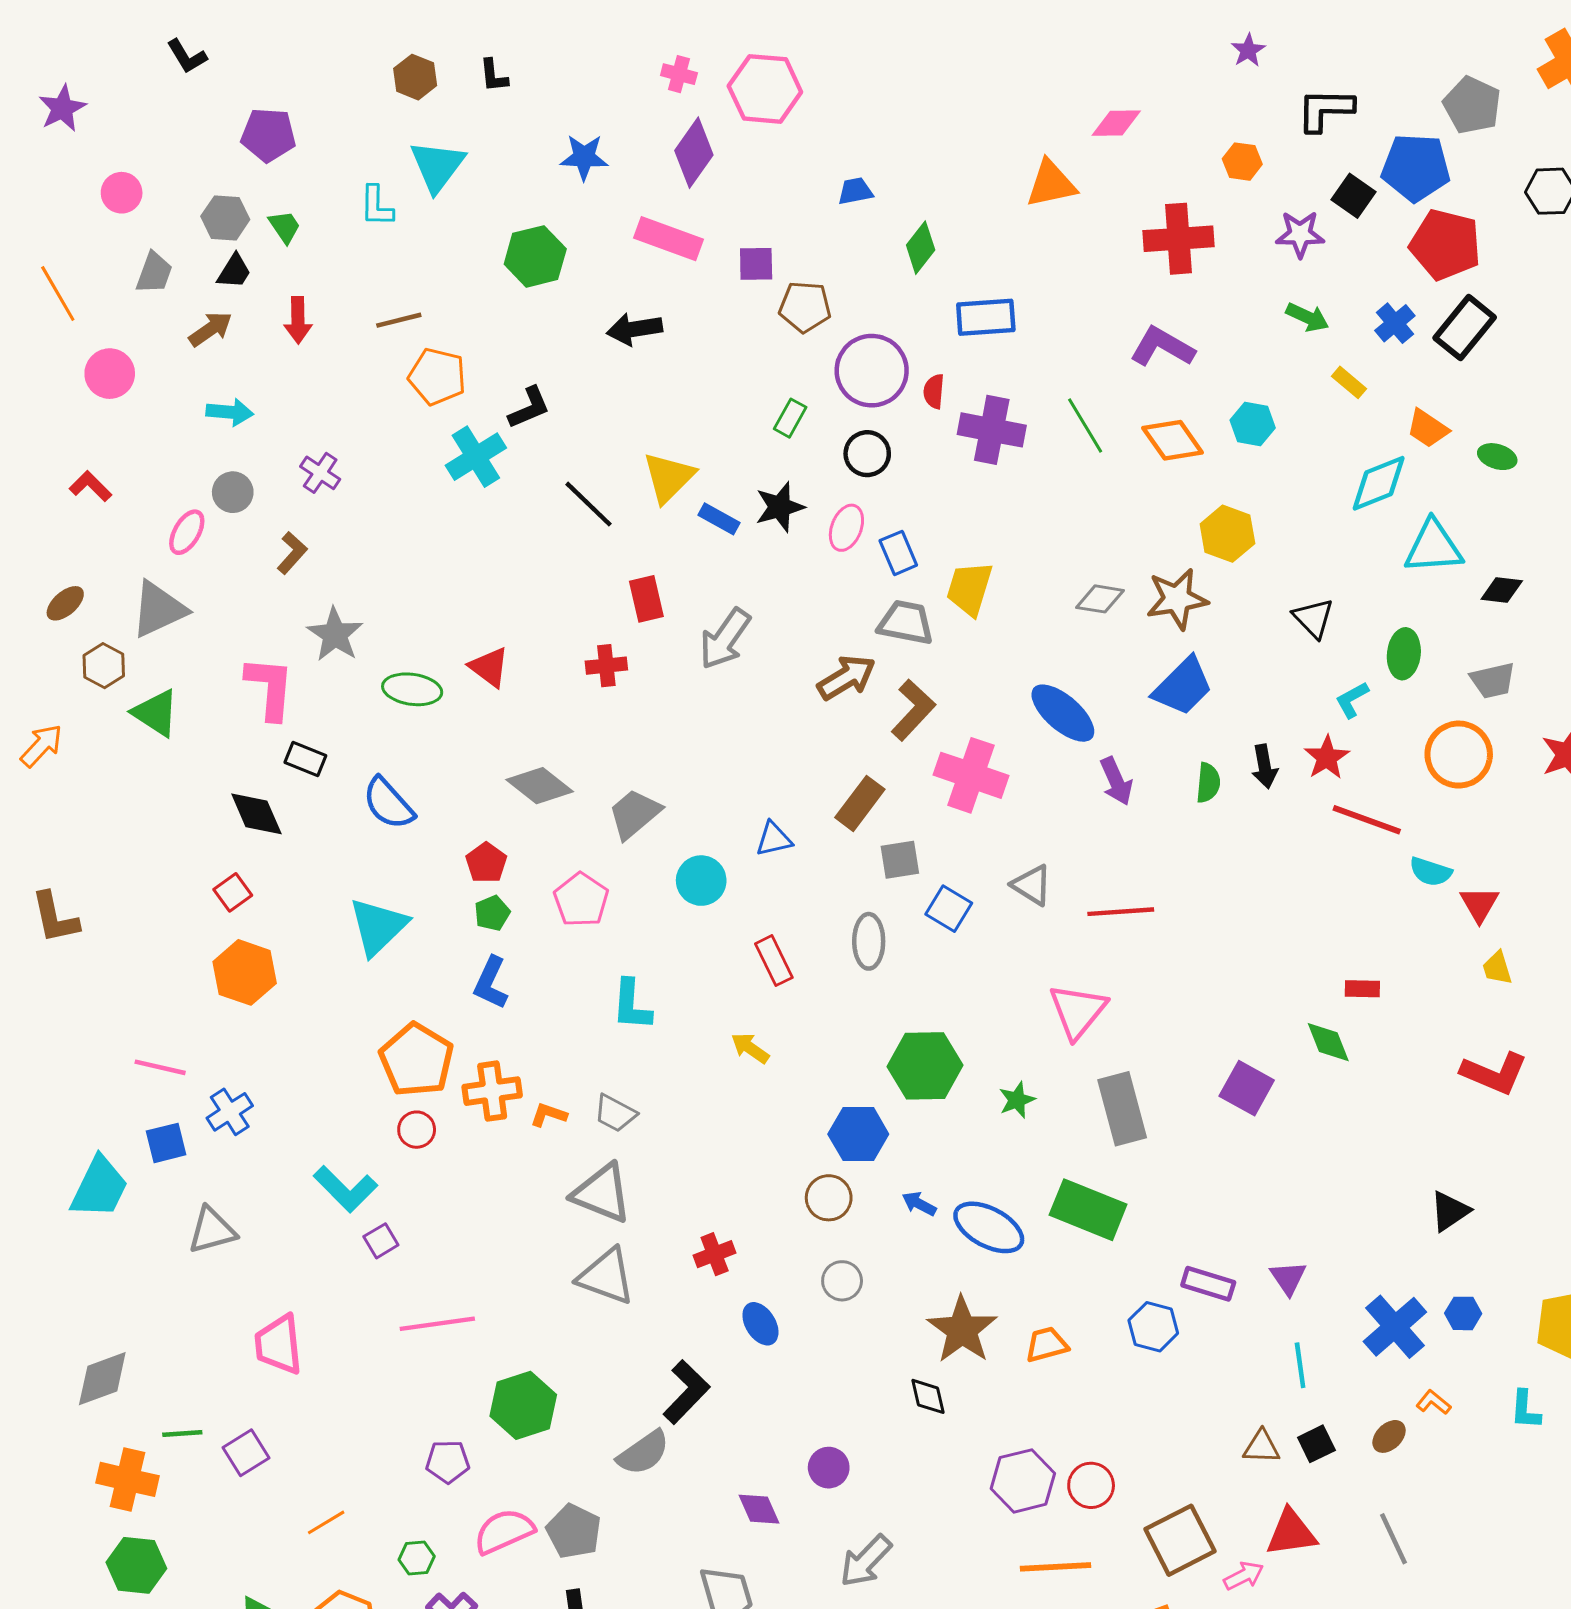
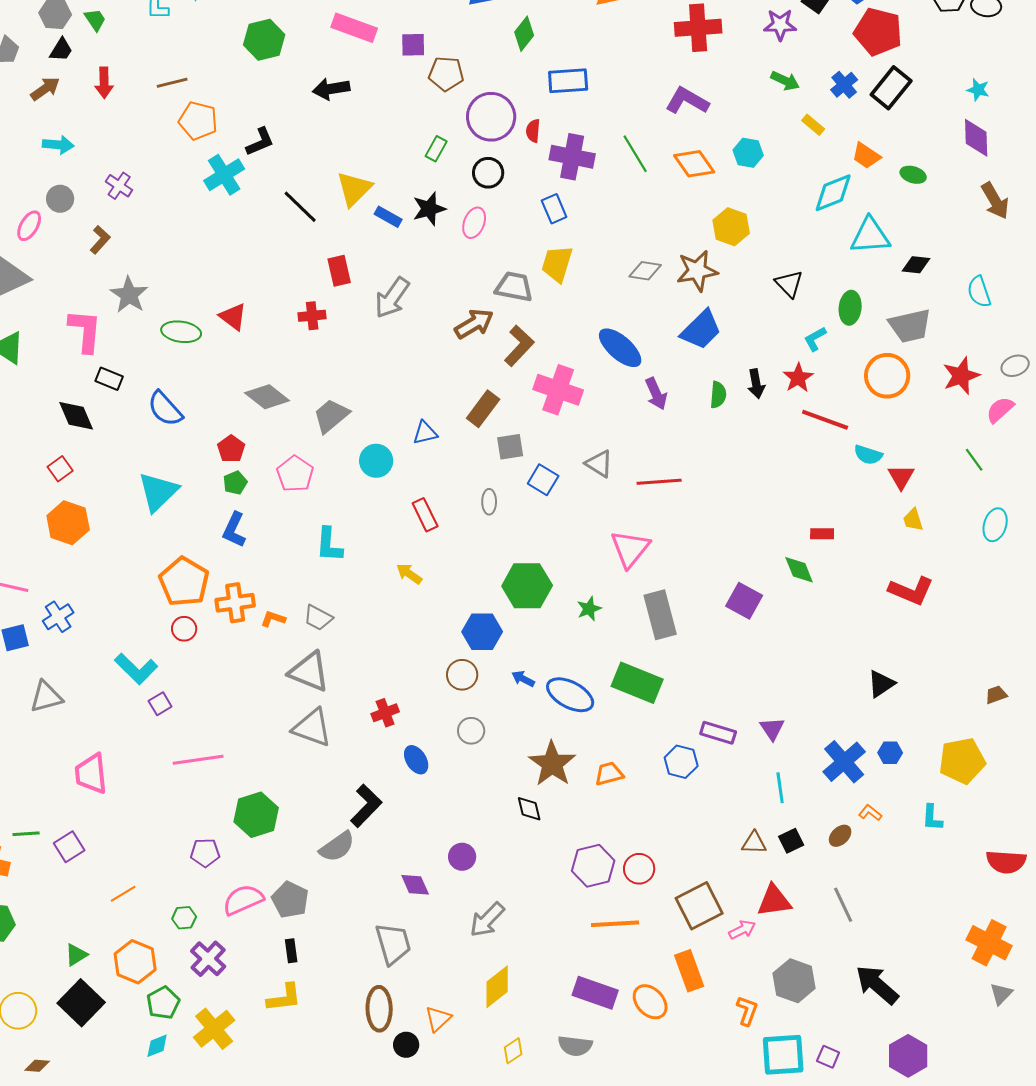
blue rectangle: (898, 553) -> (554, 209), moved
gray trapezoid: (1493, 680) -> (910, 326), size x1.4
gray ellipse: (869, 941) -> (489, 502), size x0.7

